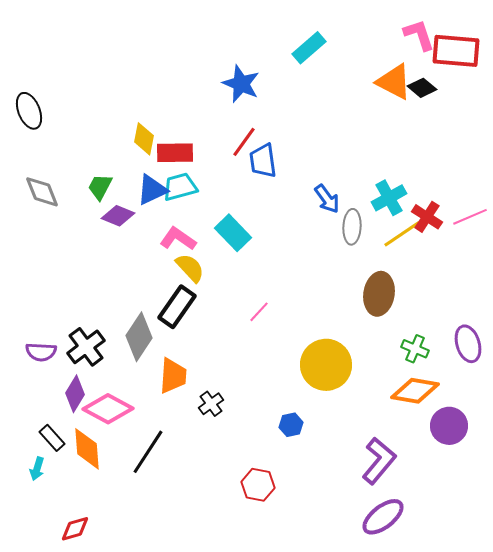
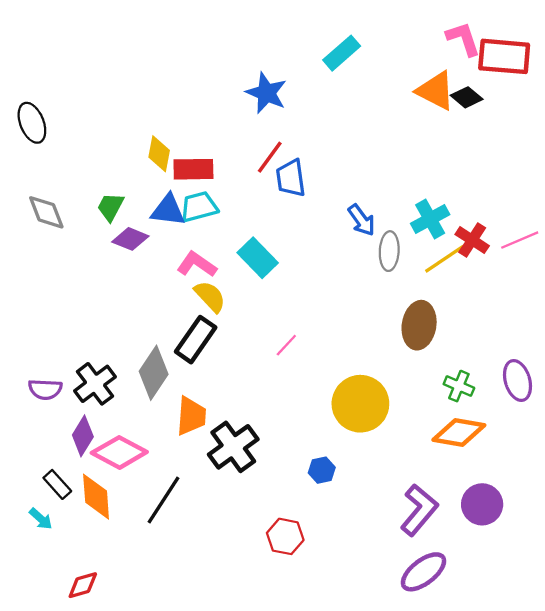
blue triangle: (152, 190) -> (168, 210), turned 32
black cross: (211, 404) -> (233, 447), size x1.8
purple circle: (449, 426) -> (482, 504), moved
cyan arrow: (37, 469) -> (41, 519), turned -65

